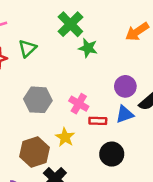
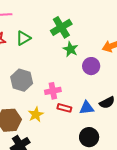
purple circle: (125, 86) -> (91, 66), moved
pink cross: (79, 104) -> (53, 91), turned 35
black circle: (112, 154) -> (89, 137), moved

